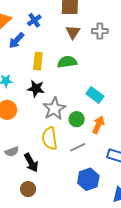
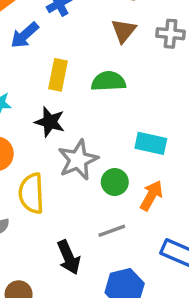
cyan rectangle: (95, 95) -> (151, 143), turned -30
yellow semicircle: (50, 138) -> (31, 193), moved
black arrow: (31, 163) -> (69, 257), moved

